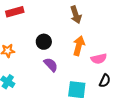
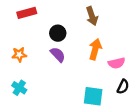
black circle: (44, 42) -> (58, 33), moved
purple semicircle: (51, 65) -> (58, 55), moved

